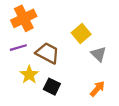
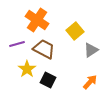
orange cross: (24, 18) -> (37, 20), moved, turned -30
gray triangle: (98, 54) -> (91, 50), turned 42

